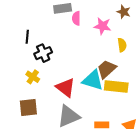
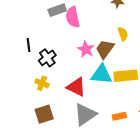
pink semicircle: (76, 18) -> (73, 17), size x1.5
pink star: (102, 26) -> (86, 49), moved, turned 30
brown trapezoid: (107, 69) -> (105, 49), moved

